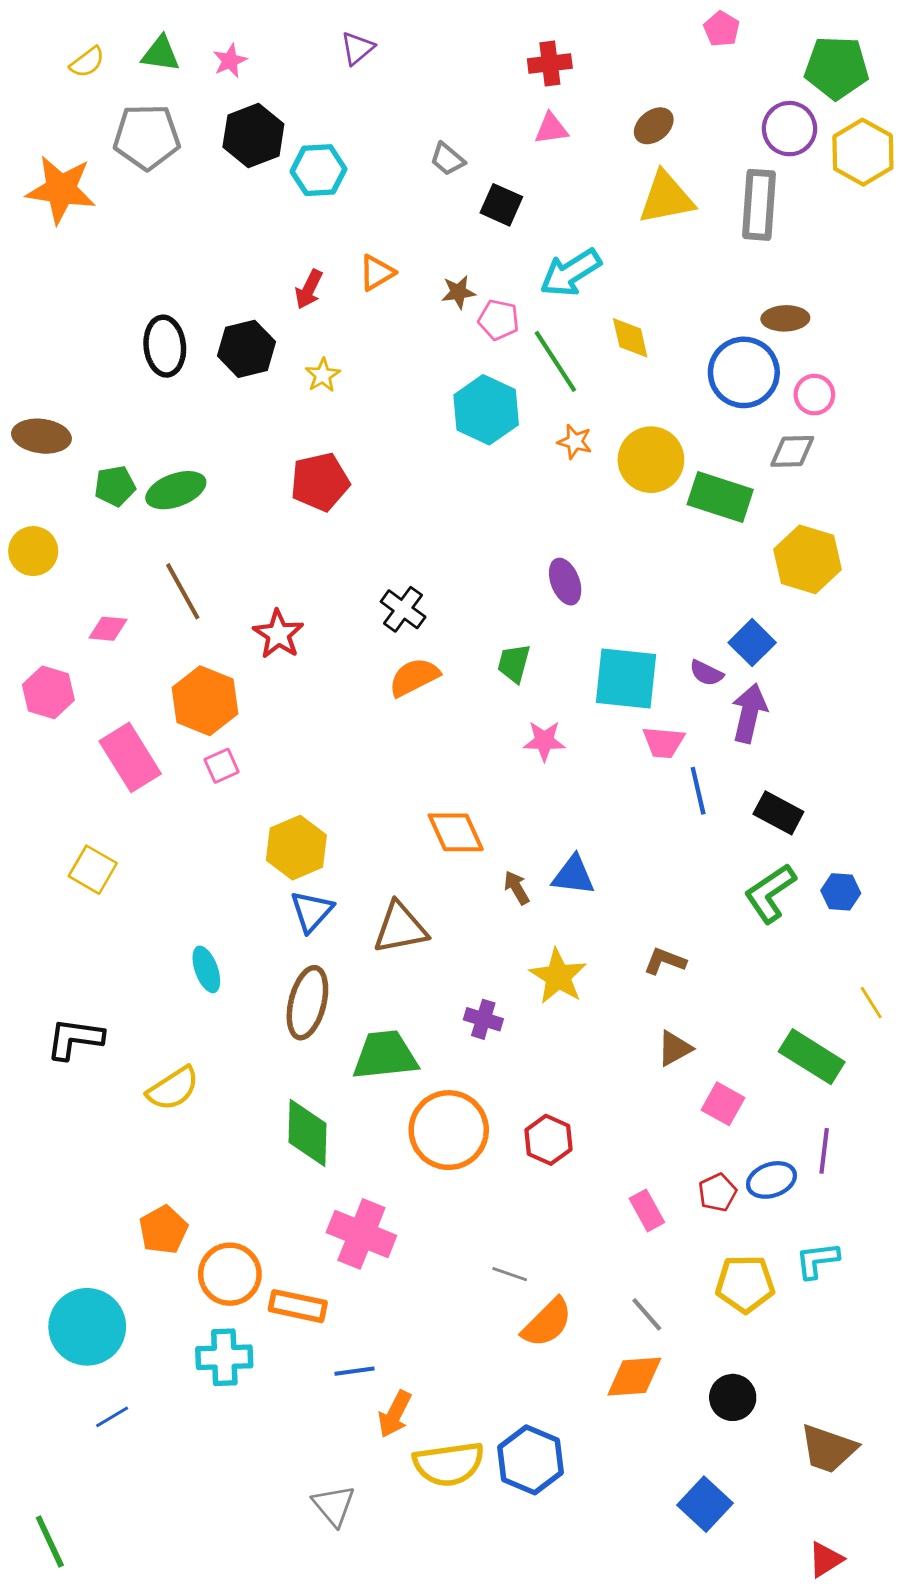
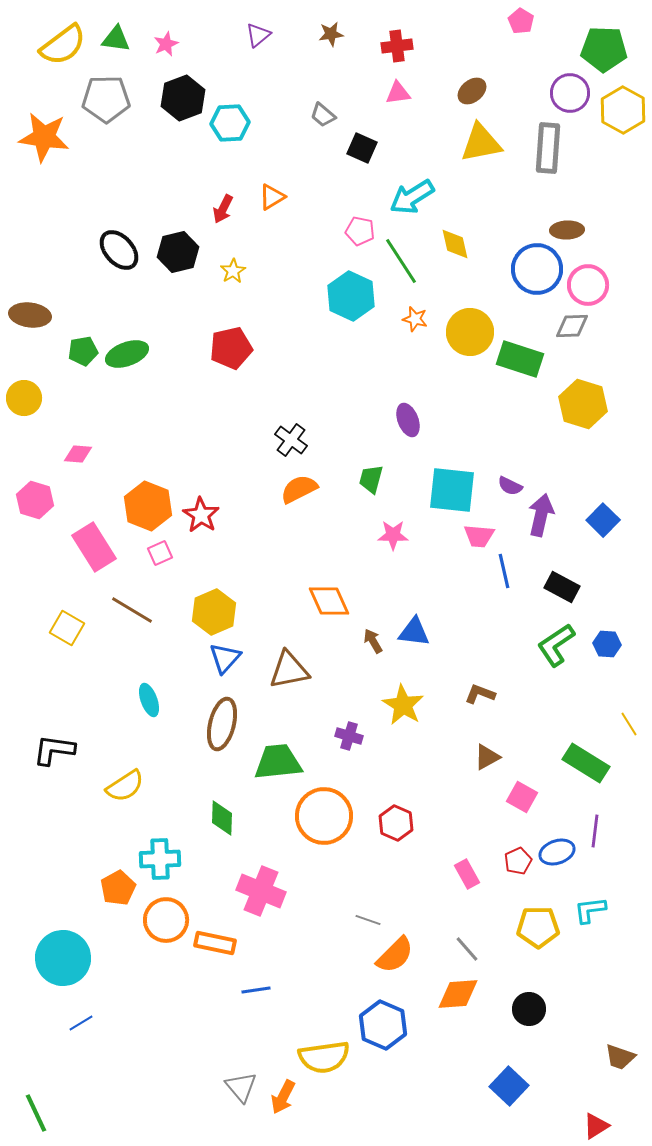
yellow semicircle: (87, 62) -> (63, 45), size x1.8
brown star: (458, 292) -> (331, 34), moved
black ellipse: (165, 346) -> (119, 250), turned -36
pink circle: (814, 395) -> (588, 285), size x1.4
brown line: (183, 591) -> (132, 610), moved, turned -30
red star: (278, 634) -> (201, 515), moved
blue square: (752, 643) -> (603, 520), moved
green diamond: (307, 1133) -> (222, 818), size x0.7
cyan cross: (224, 1357) -> (160, 859), moved
orange arrow: (395, 1414) -> (283, 1097), moved
brown trapezoid: (828, 1449) -> (620, 1057), moved, size x0.7
blue hexagon: (530, 1460) -> (383, 1025), moved

